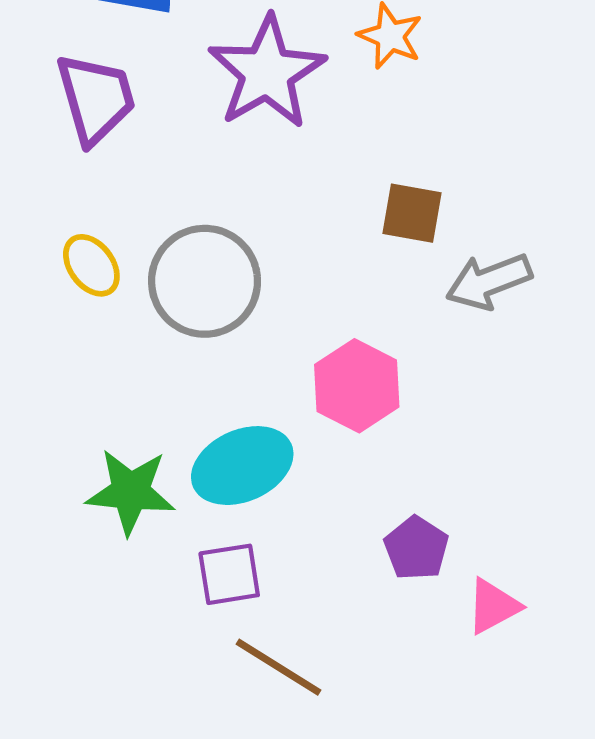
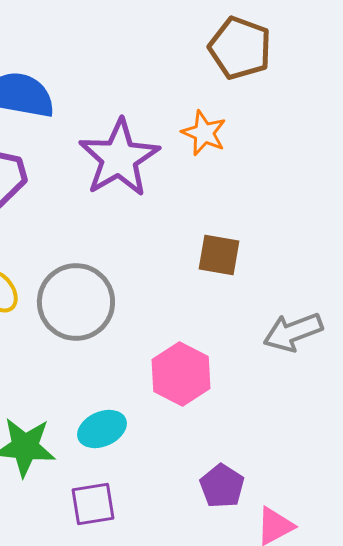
gray arrow: (489, 281) -> (293, 332), moved
cyan ellipse: (242, 466) -> (102, 429), size x0.7

